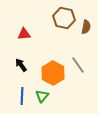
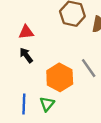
black arrow: (21, 65) -> (26, 55), moved

